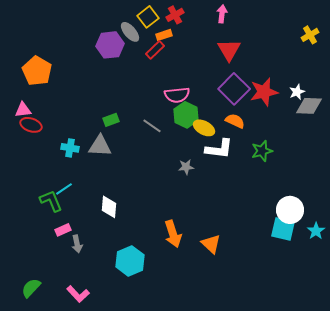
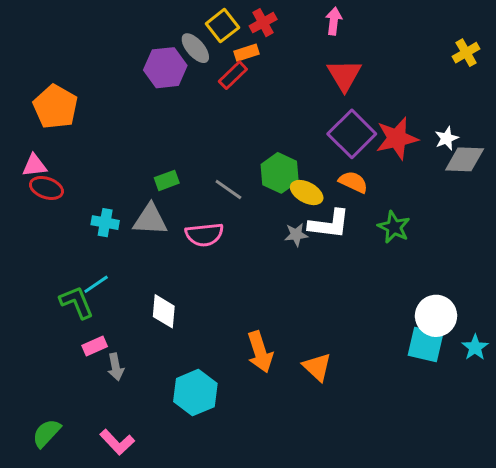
pink semicircle: (177, 95) -> (204, 235), moved
green star: (262, 151) -> (394, 227), turned -30
gray star: (186, 167) -> (296, 235), moved

